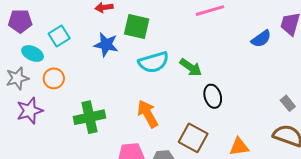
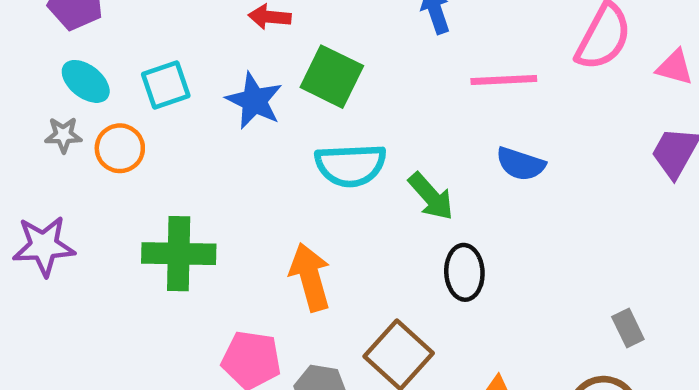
cyan square: (59, 36) -> (166, 85), moved
blue semicircle: (261, 39) -> (521, 164), moved, turned 40
gray star: (17, 78) -> (63, 135), moved, size x0.7
purple star: (30, 111) -> (44, 246), moved

